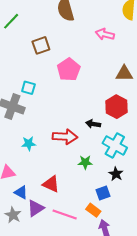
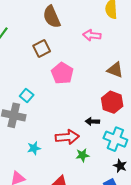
brown square: (41, 45) -> (42, 48), moved
brown triangle: (124, 74) -> (115, 70), turned 30
cyan square: (28, 88) -> (27, 96), turned 32
green star: (85, 162) -> (82, 155), moved

